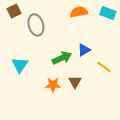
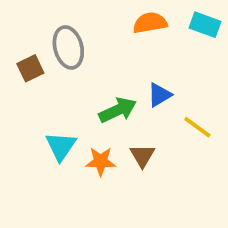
brown square: (14, 11) -> (30, 68), moved
cyan triangle: (20, 65) -> (61, 146), moved

